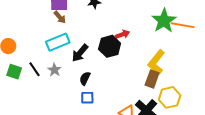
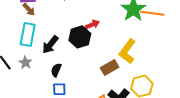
cyan rectangle: (58, 42) -> (28, 35), turned -55
brown rectangle: (152, 79) -> (110, 68), moved, turned 42

